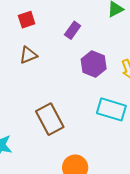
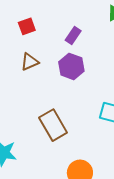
purple hexagon: (94, 64) -> (71, 66), moved

